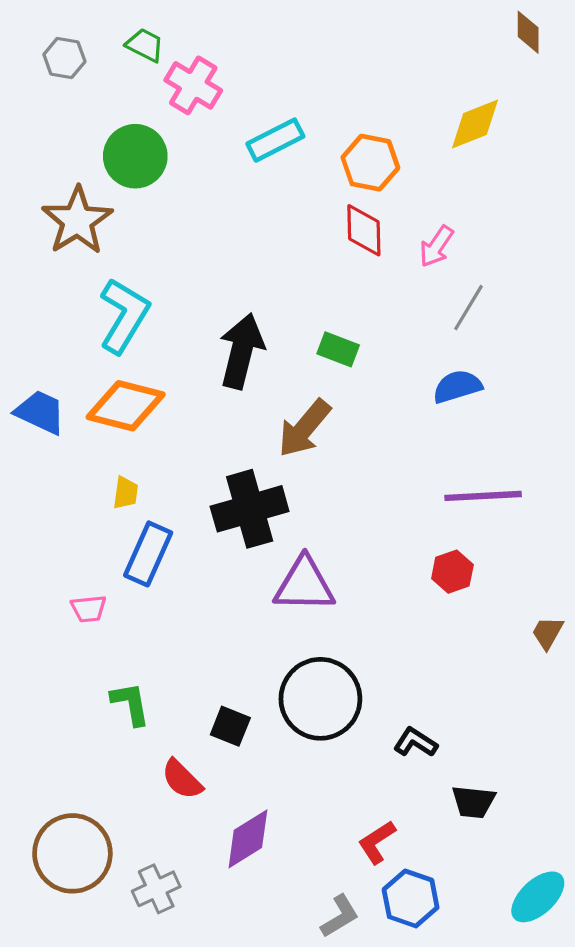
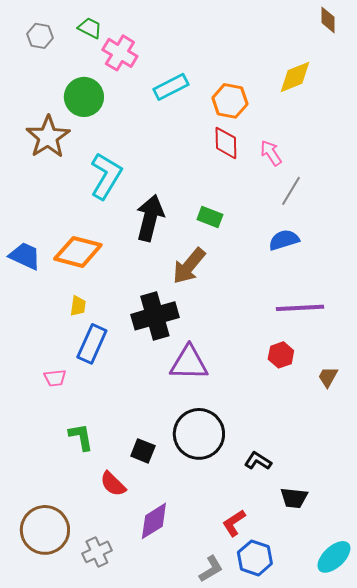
pink arrow: (436, 246) -> (271, 153), turned 112
cyan L-shape: (124, 316) -> (106, 176), moved
brown trapezoid: (547, 633) -> (328, 377), moved

